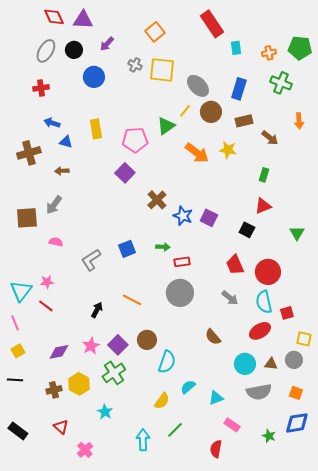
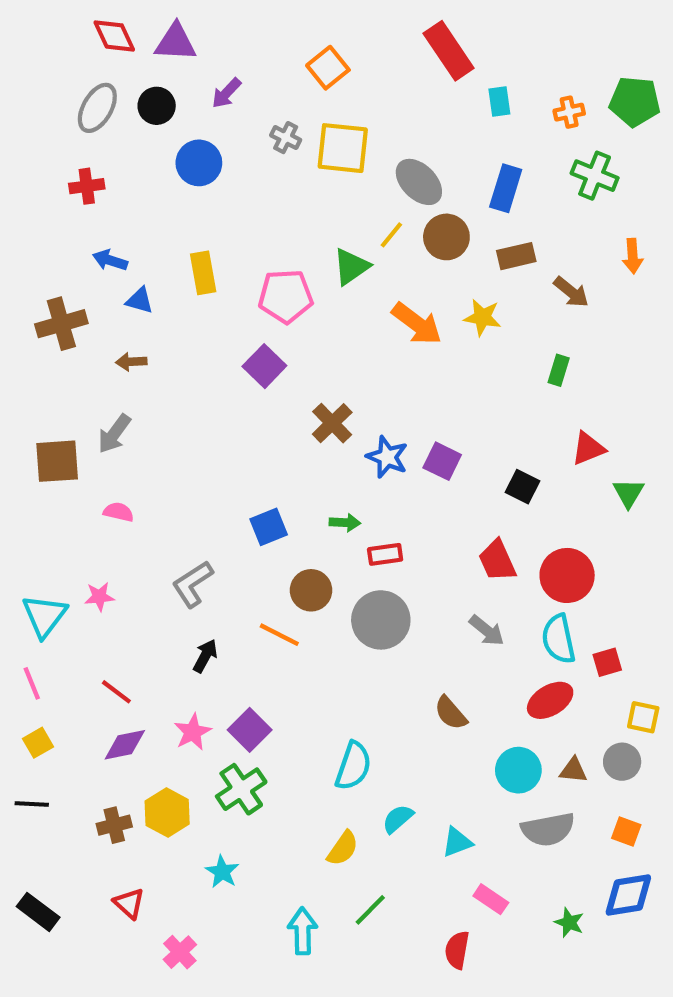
red triangle: (263, 206) -> (588, 449), moved
gray L-shape: (91, 260) -> (193, 584), moved
red line: (46, 306) -> (116, 692), moved
brown circle: (147, 340) -> (311, 590), moved

